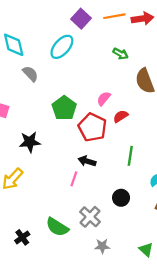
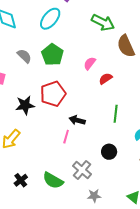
green arrow: (120, 54) -> (103, 23), size x1.6
gray semicircle: (30, 74) -> (24, 56), moved
green pentagon: (64, 108) -> (52, 55), moved
red pentagon: (92, 127) -> (53, 94), moved, turned 30
black cross: (22, 237) -> (21, 180), moved

